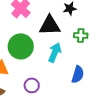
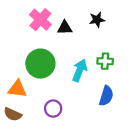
black triangle: (50, 25) -> (65, 28), moved, size x0.6
green cross: (81, 35) -> (105, 61), moved

